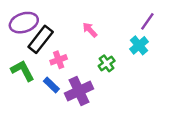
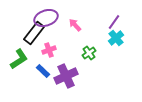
purple line: (147, 21) -> (114, 22), moved
purple ellipse: (24, 23) -> (46, 18), moved
green L-shape: (23, 71) -> (19, 59), turned 85

